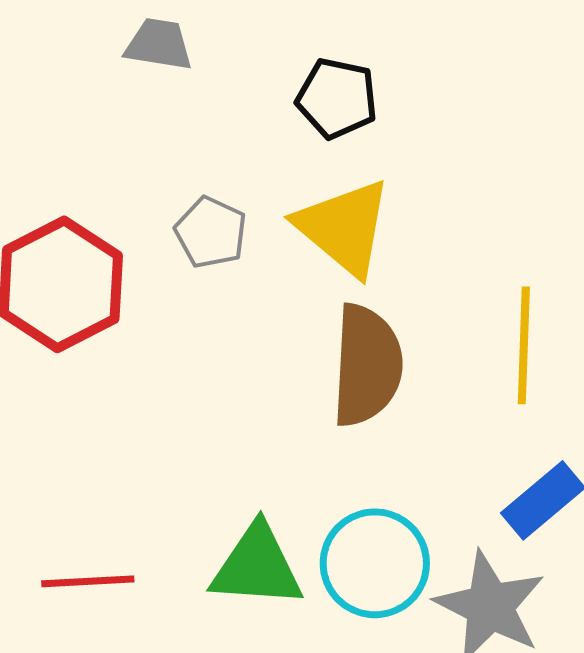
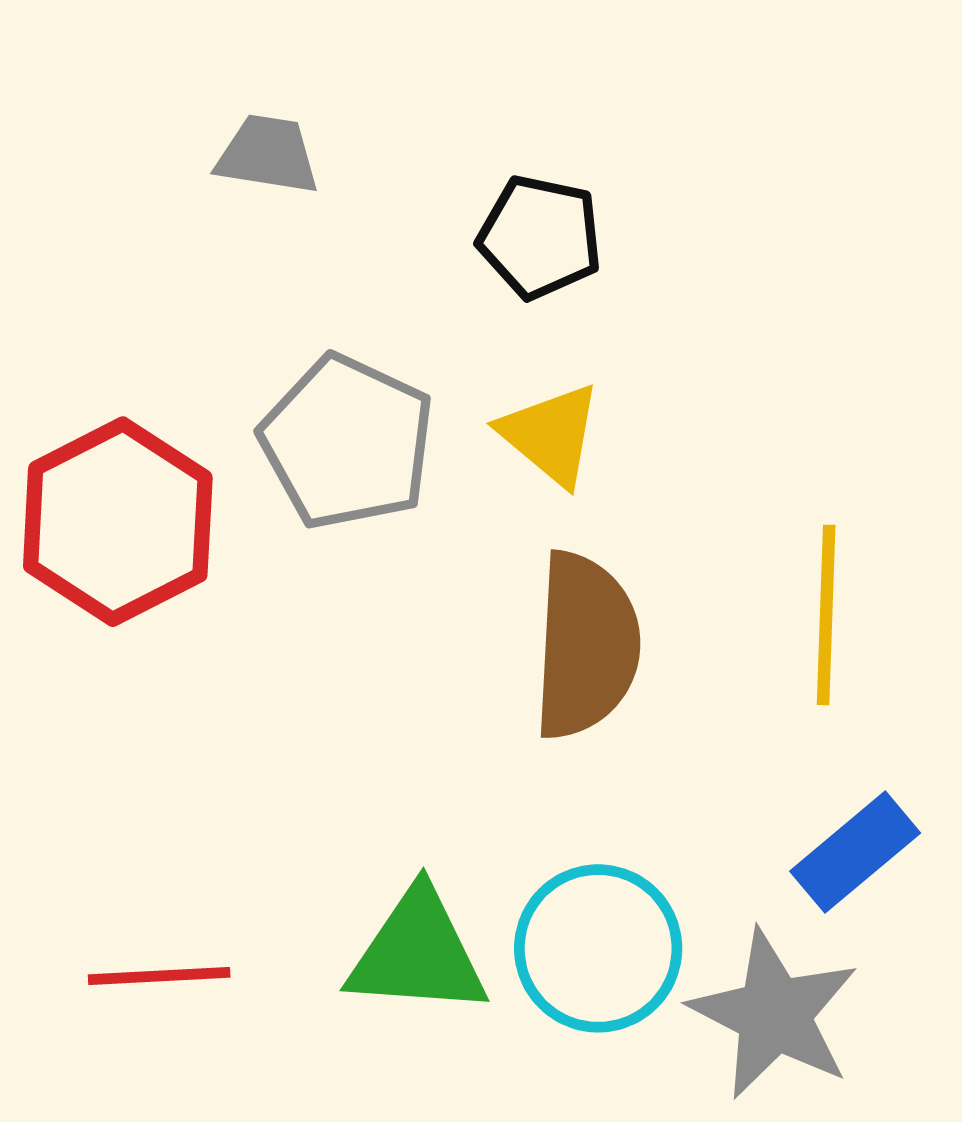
yellow triangle: (344, 227) -> (551, 434), size x0.7
gray pentagon: (211, 232) -> (347, 442), size x1.6

